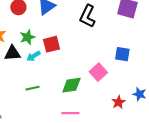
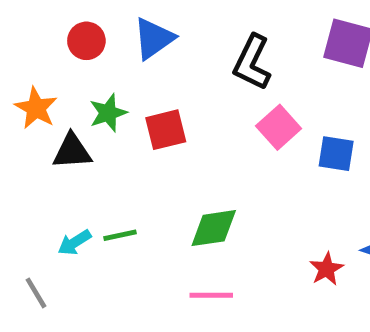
cyan arrow: (33, 56) -> (74, 242), moved
pink square: (98, 72) -> (279, 127), moved

